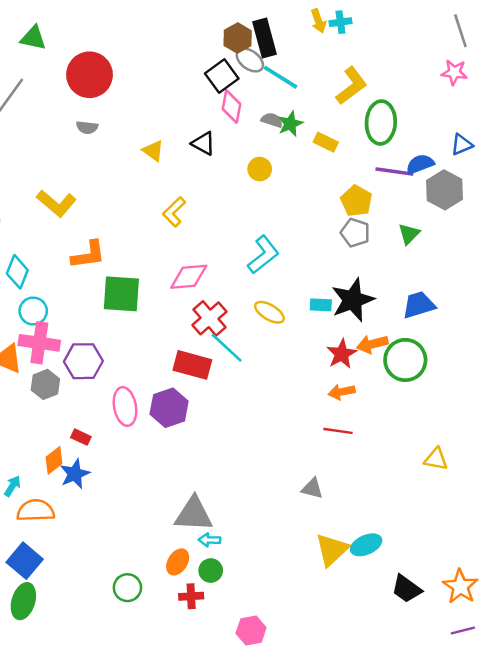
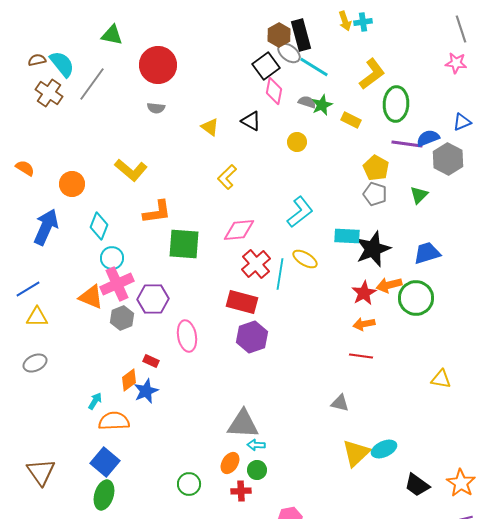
cyan rectangle: (321, 305) -> (347, 236), moved, size x1.4
pink cross: (39, 343) -> (117, 284), turned -32
cyan line: (227, 348) -> (280, 274), moved, turned 56
purple hexagon: (169, 408) -> (252, 337), moved

